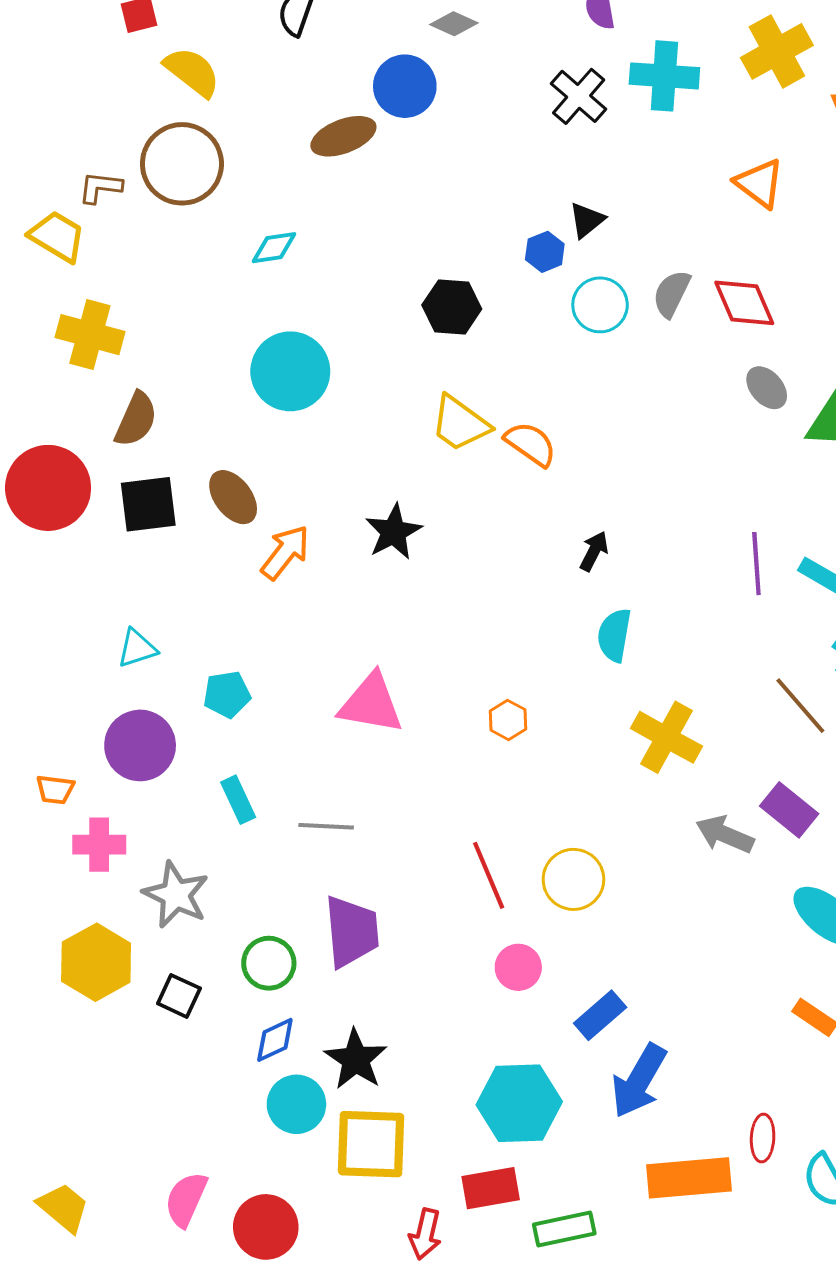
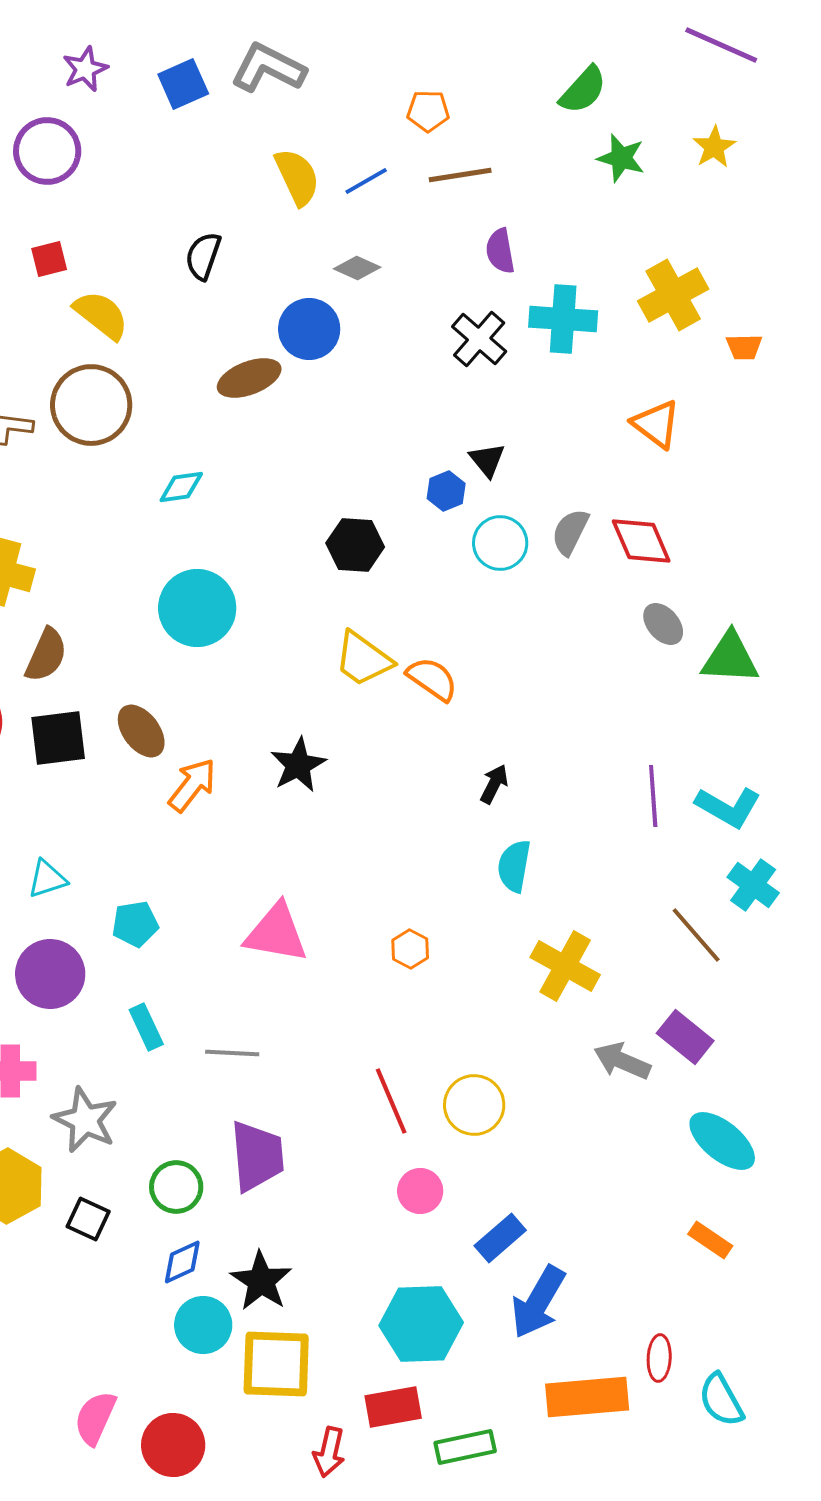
black triangle: (587, 220) -> (487, 460), turned -30

